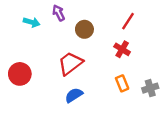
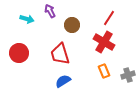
red cross: (122, 49) -> (104, 42), size x1.5
red trapezoid: (70, 63) -> (60, 54), turned -70
red circle: (20, 74) -> (19, 53), moved

